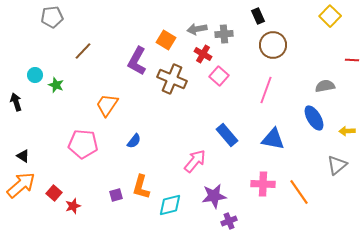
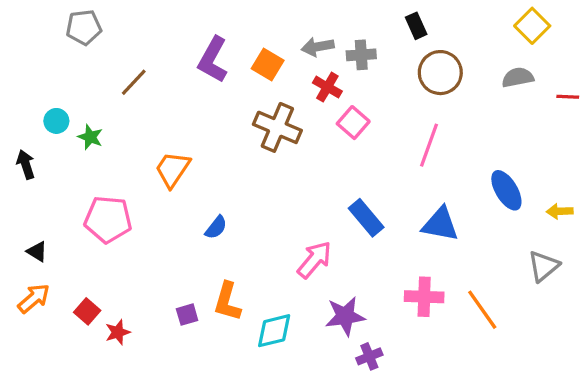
purple L-shape: (137, 61) -> (213, 60), moved
gray semicircle: (325, 86) -> (518, 77), moved
pink pentagon: (83, 144) -> (108, 219), moved
orange arrow: (21, 185) -> (34, 298), size x0.7

